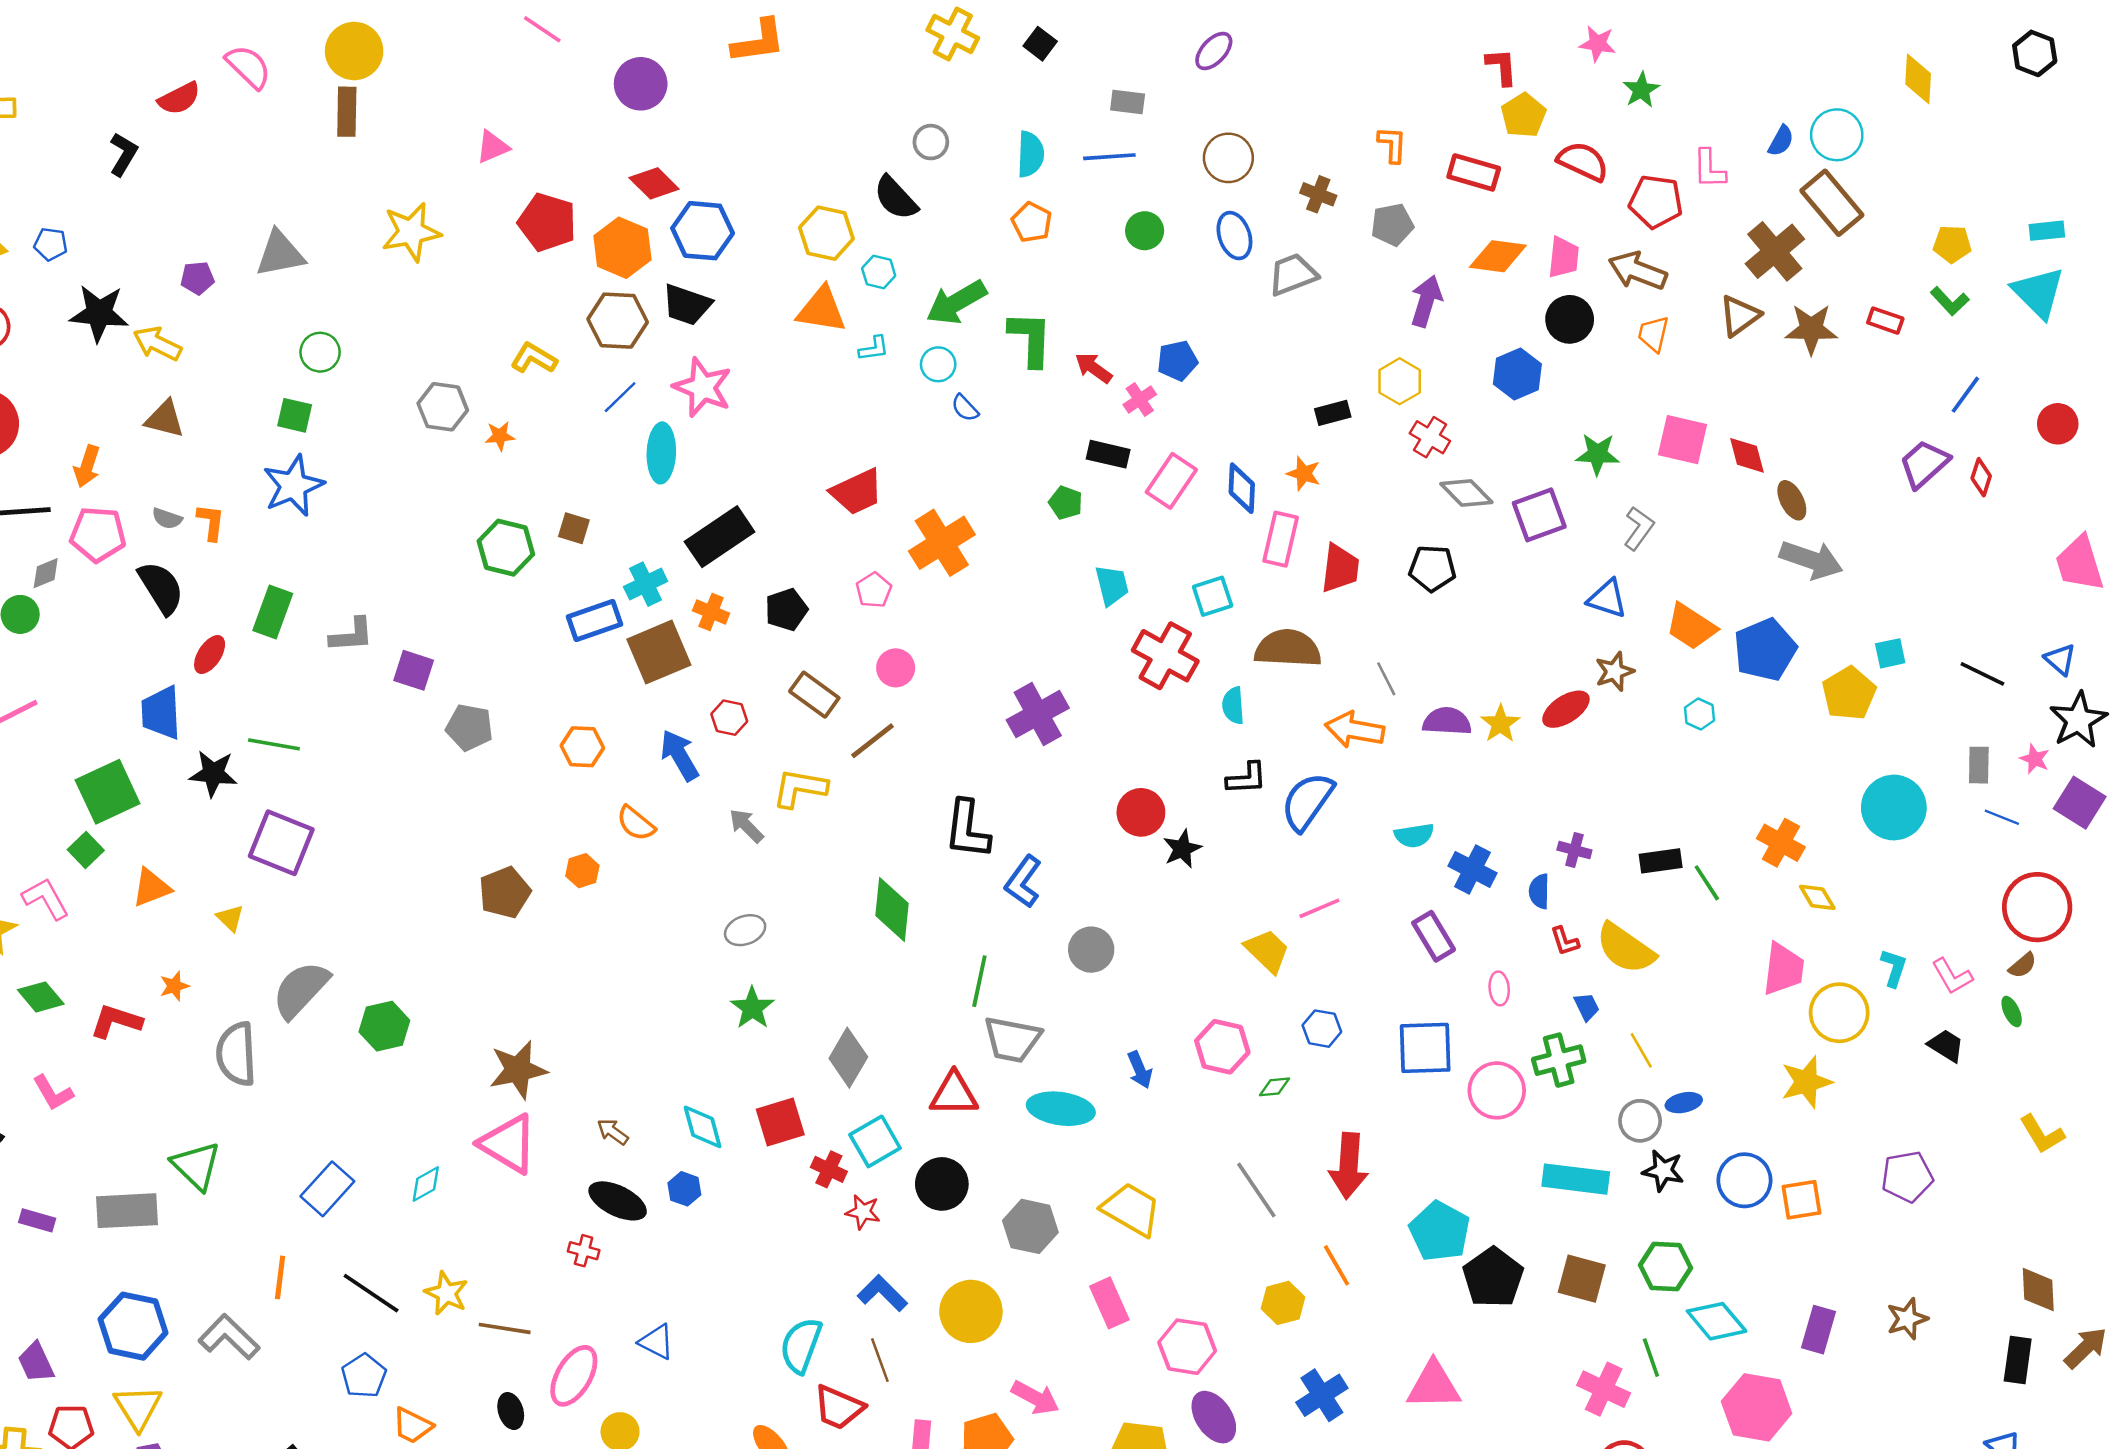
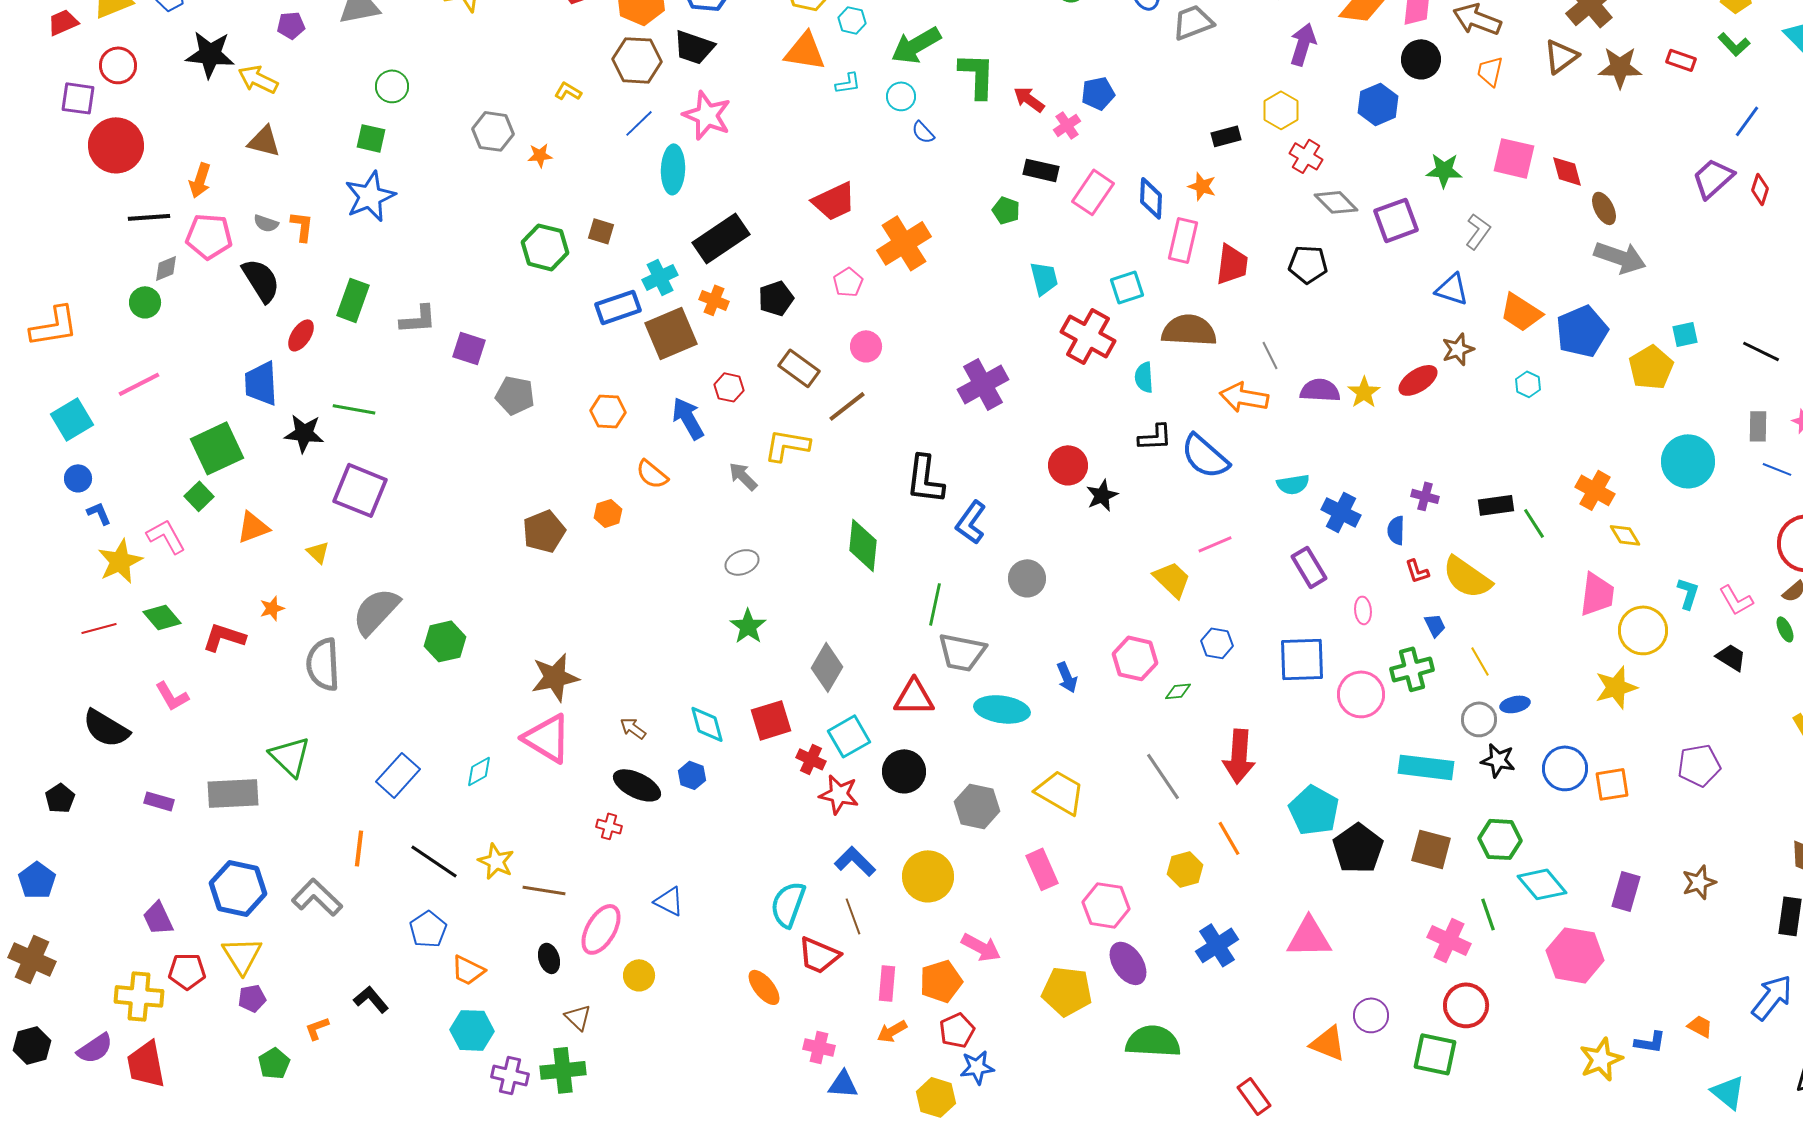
yellow L-shape: (534, 358) -> (568, 91), size x0.7
blue semicircle: (1307, 801) -> (1205, 456), turned -84
red star: (863, 1212) -> (839, 794), size x1.4

